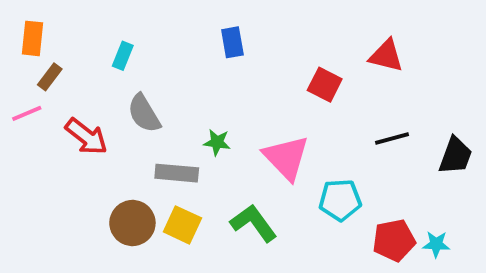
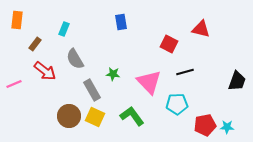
brown rectangle: (50, 77) -> (35, 44), moved
pink line: (27, 113) -> (14, 84), moved
black line: (392, 138) -> (185, 72), moved
gray rectangle: (177, 173) -> (92, 90), turned 55

